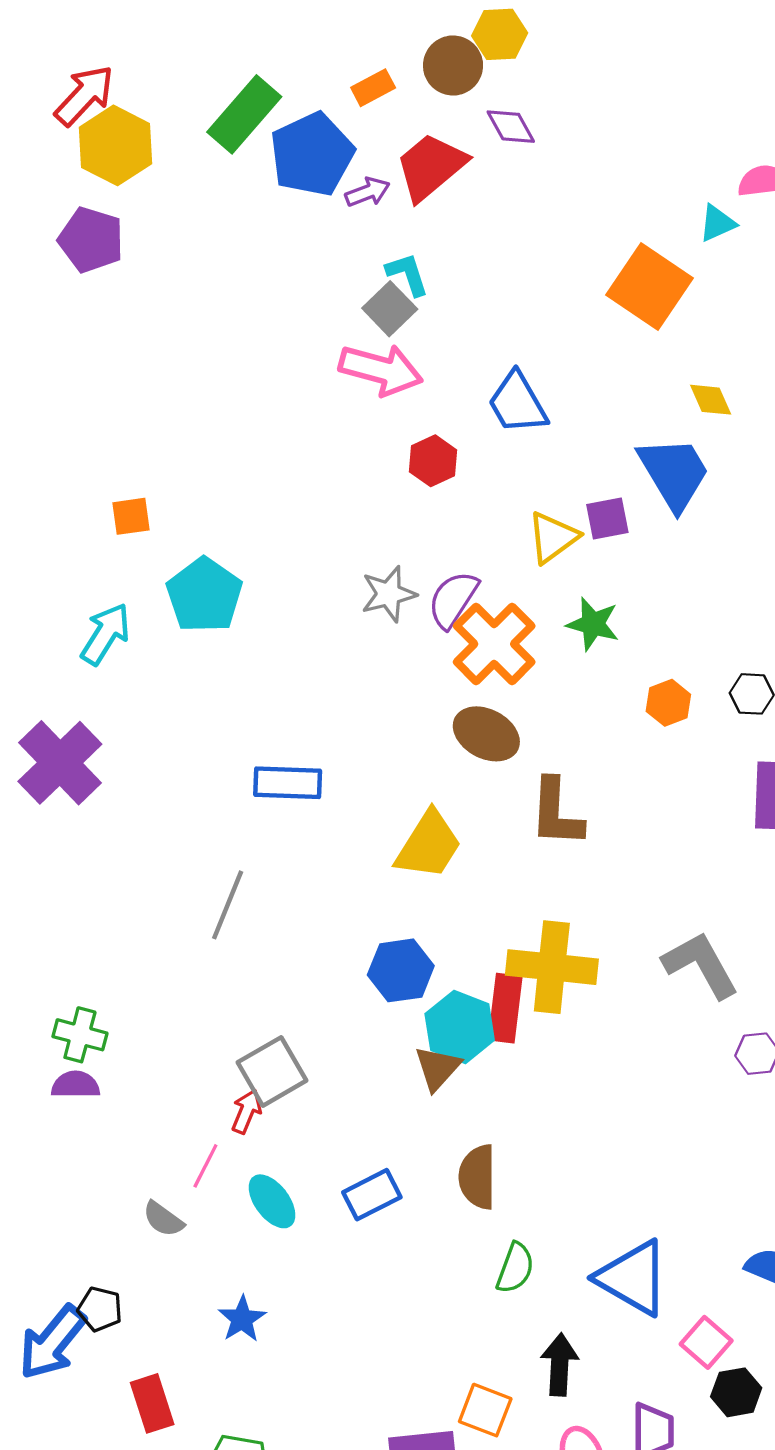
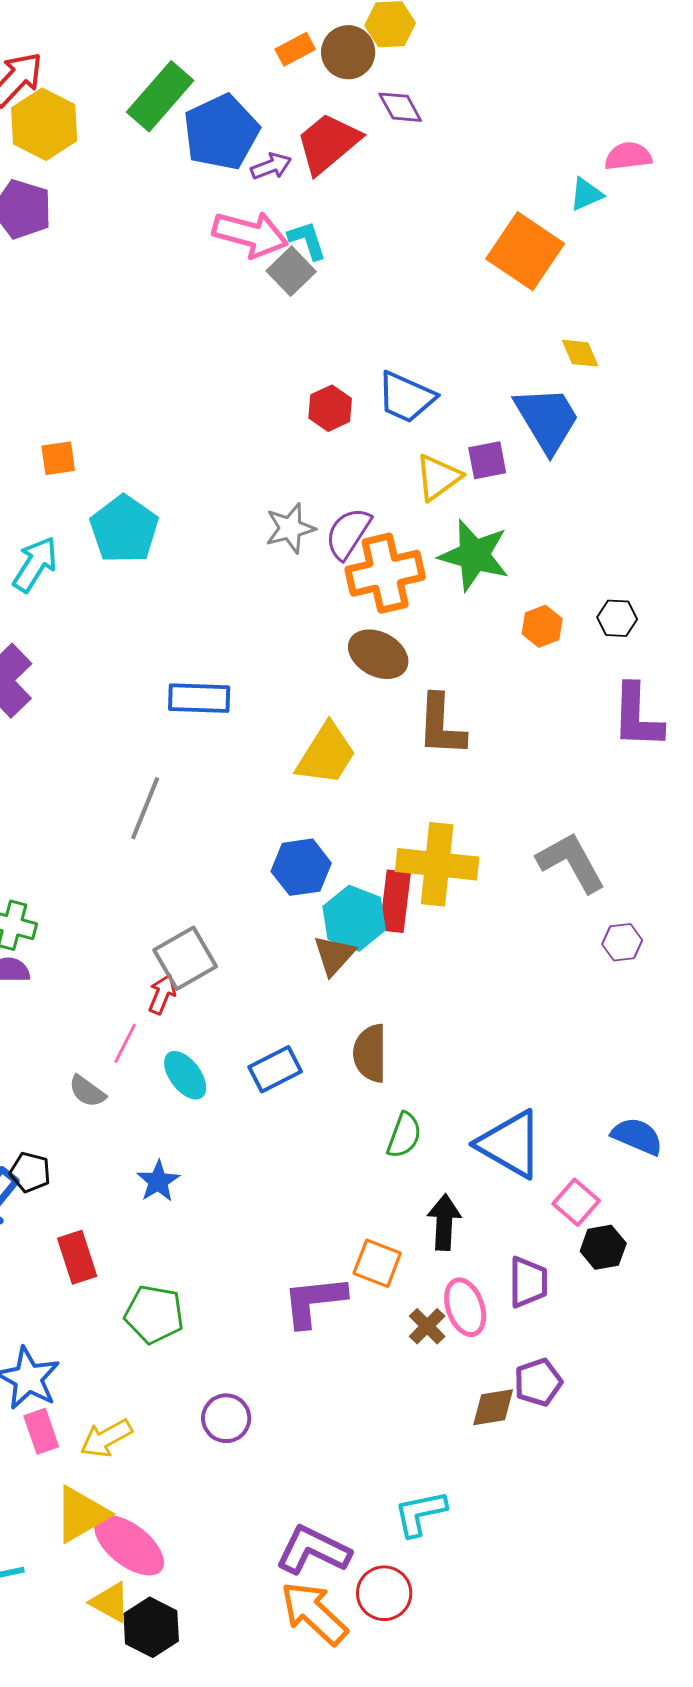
orange rectangle: (373, 88) -> (295, 49), moved
pink arrow: (381, 370) -> (250, 234), moved
blue trapezoid: (517, 403) -> (406, 397), moved, turned -36
green star: (593, 624) -> (474, 555), size x1.5
orange cross: (494, 644) -> (385, 573), turned 32

